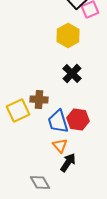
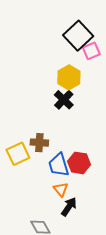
black cross: (72, 74) -> (64, 100), moved

